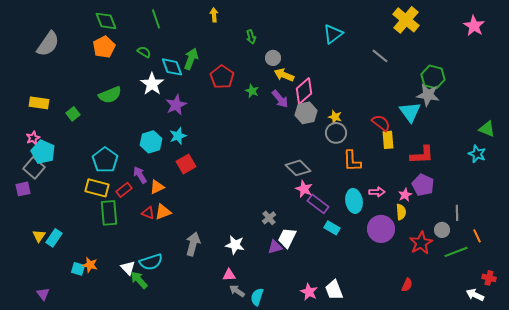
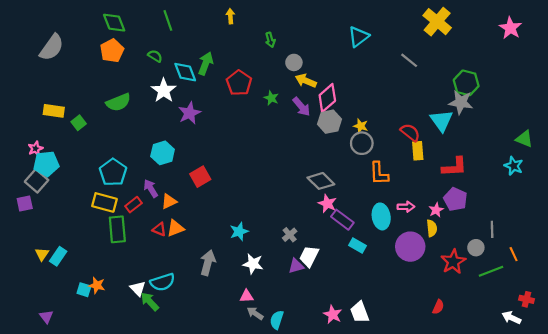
yellow rectangle: (39, 103) -> (54, 111), moved
cyan star: (178, 136) -> (239, 232), moved
cyan pentagon: (43, 152) -> (46, 164), turned -30

